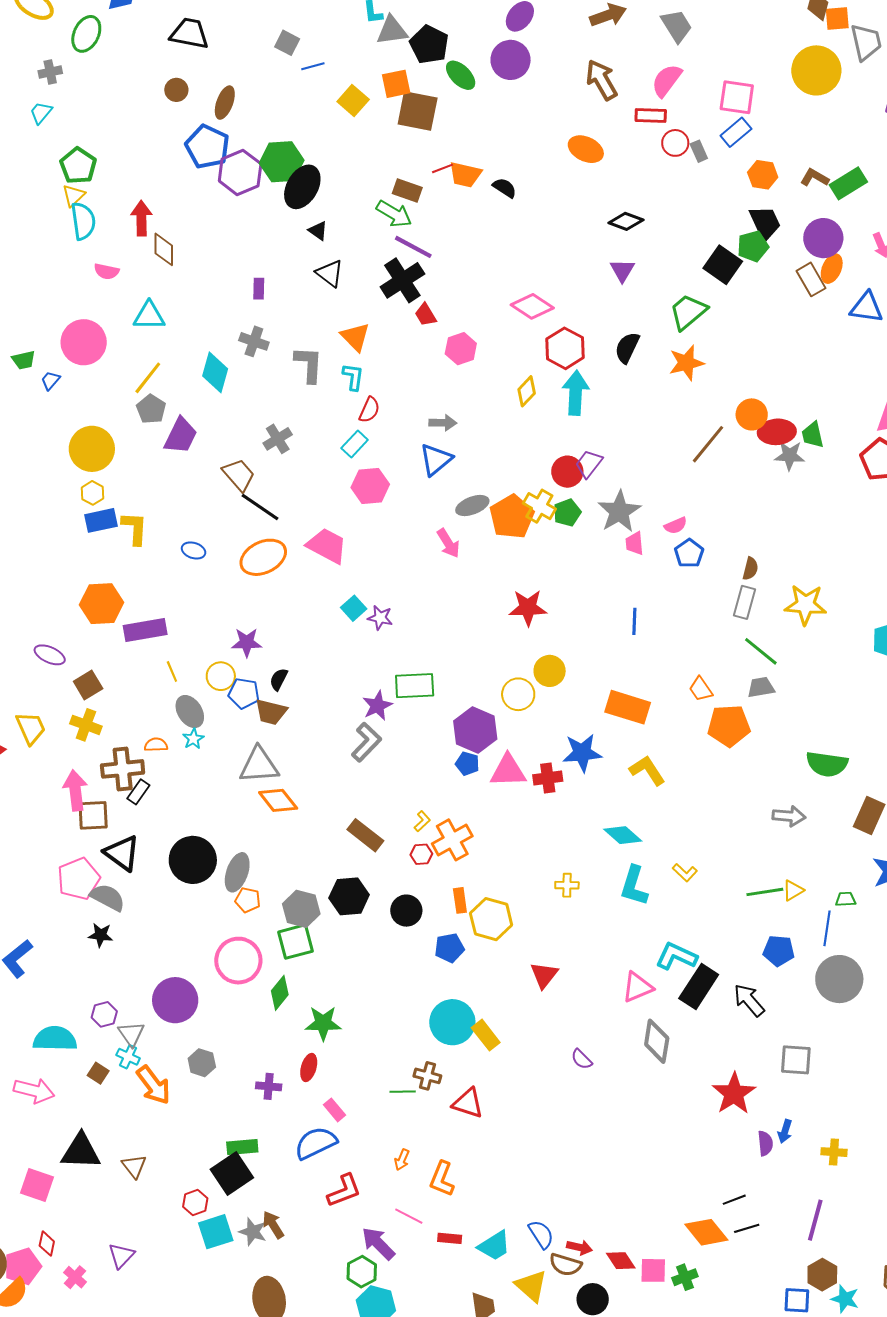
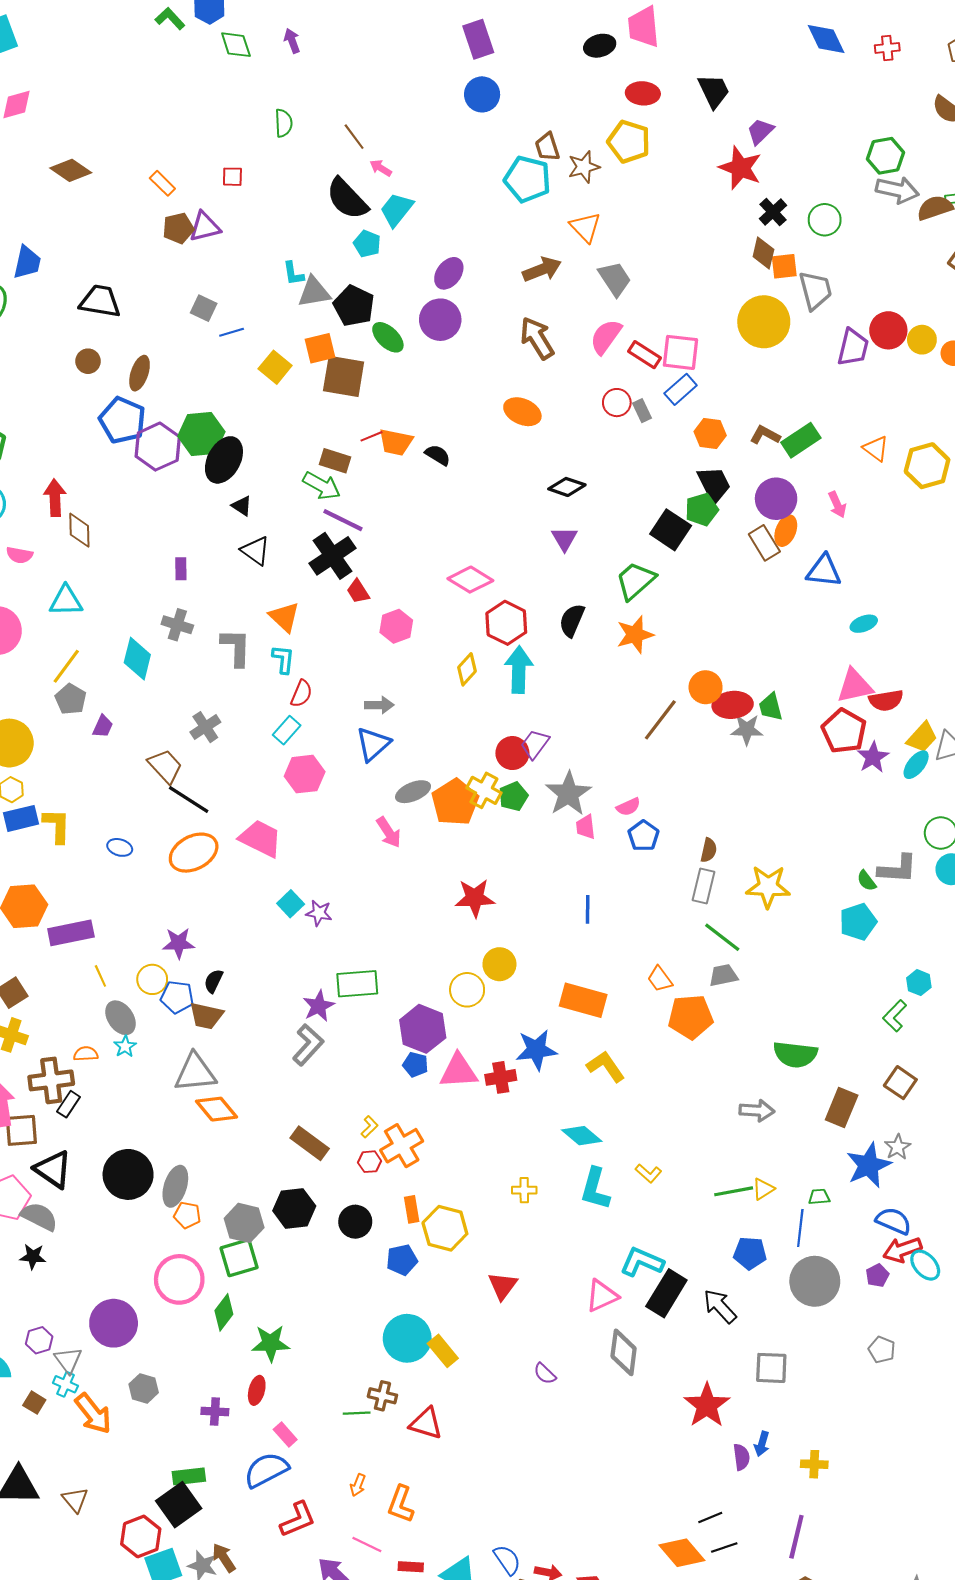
red rectangle: (651, 116) -> (644, 355), moved, turned 32
purple trapezoid: (181, 436) -> (103, 726), size x0.6
red hexagon: (195, 1203) -> (141, 1536), size x1.5

